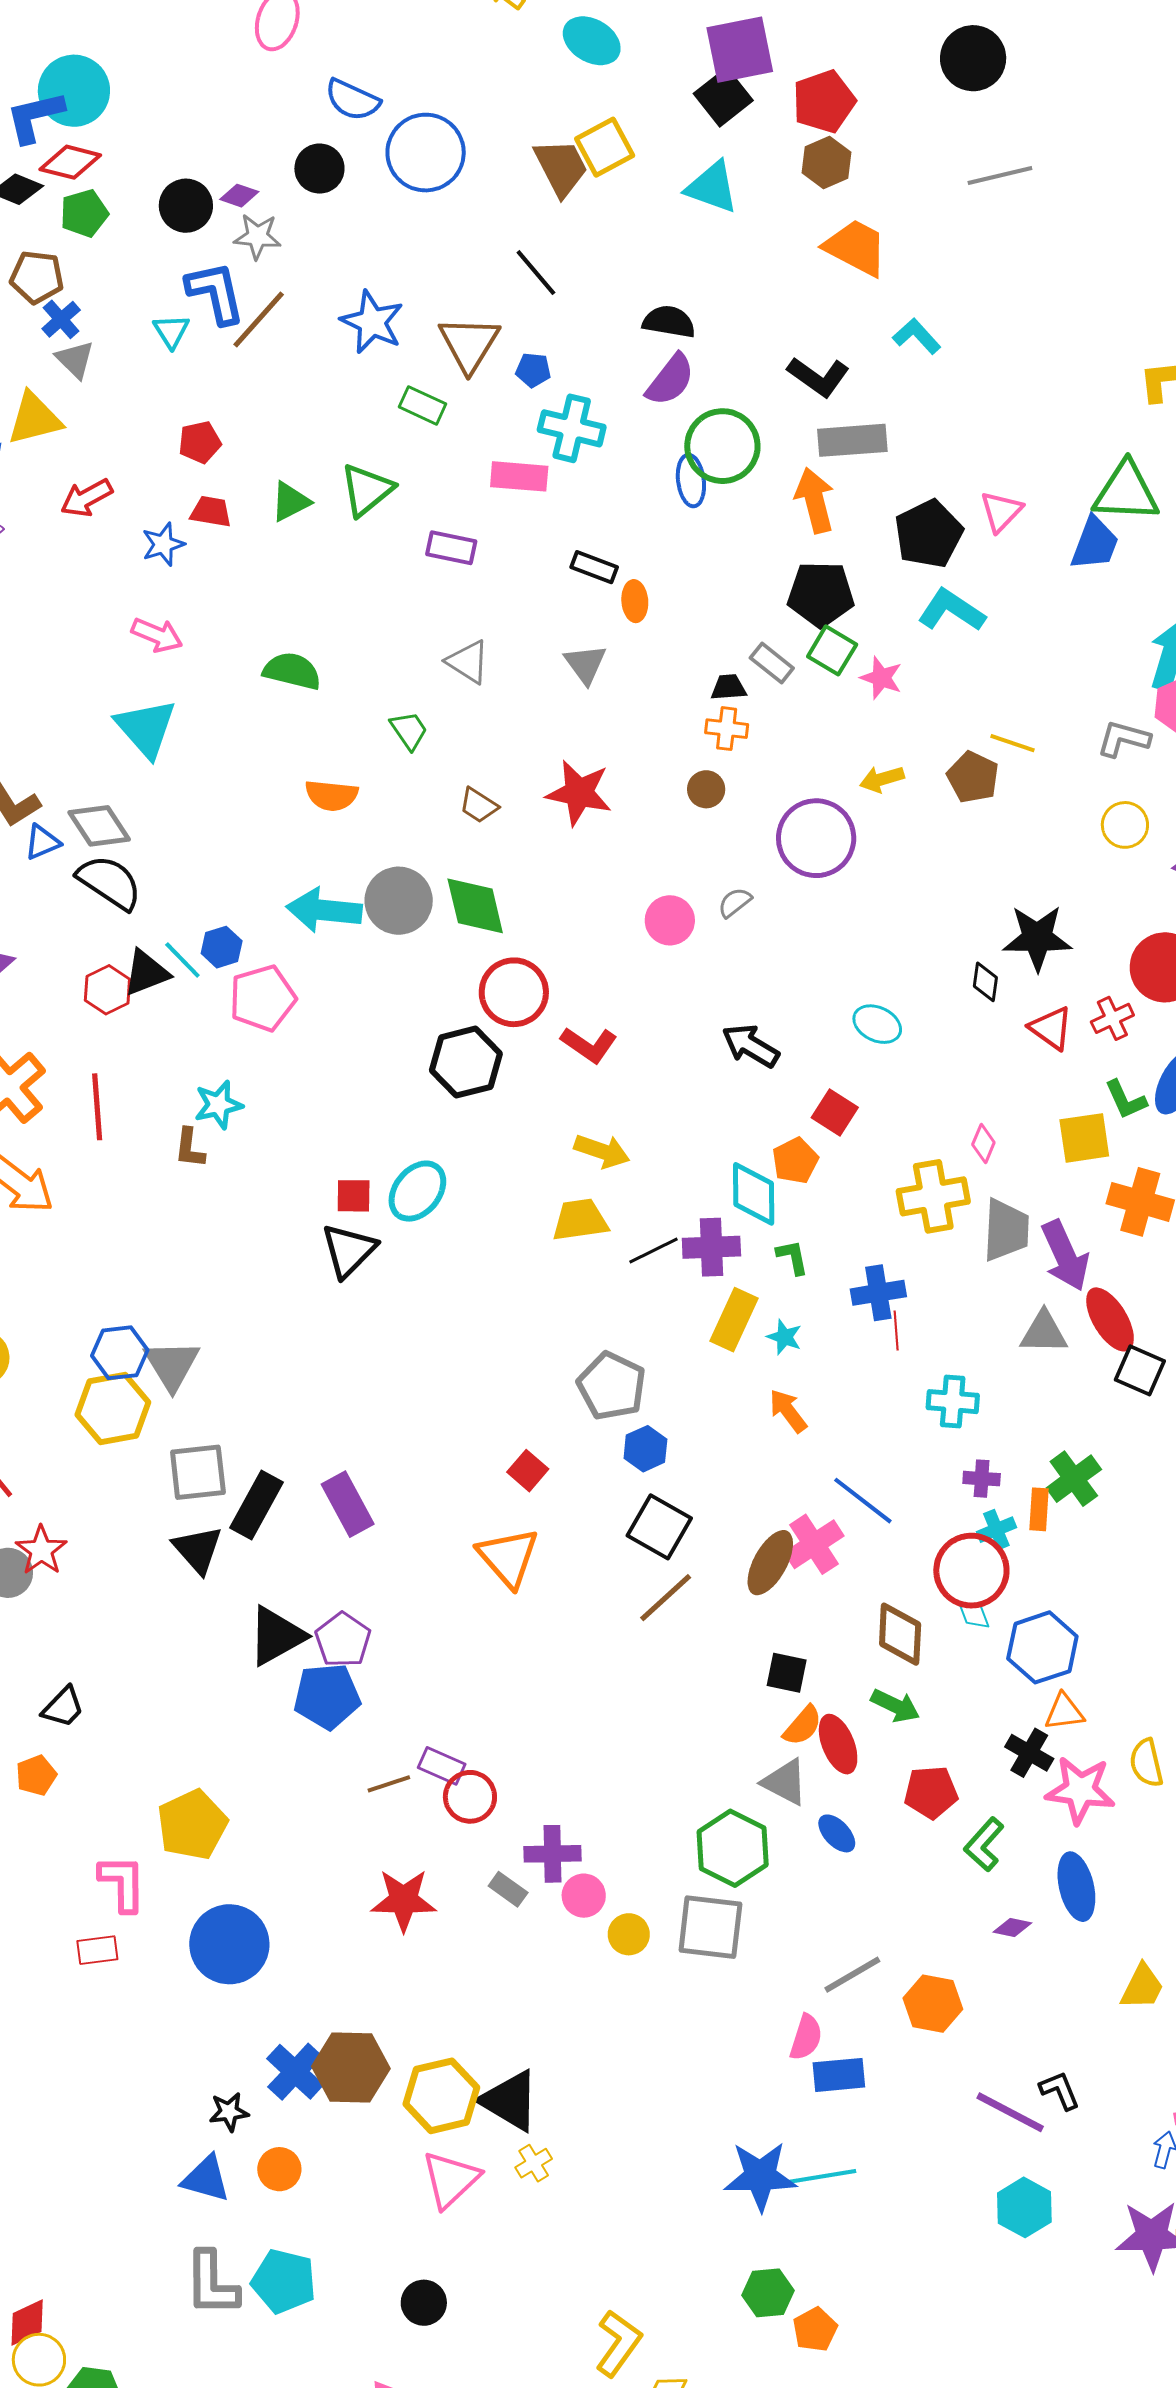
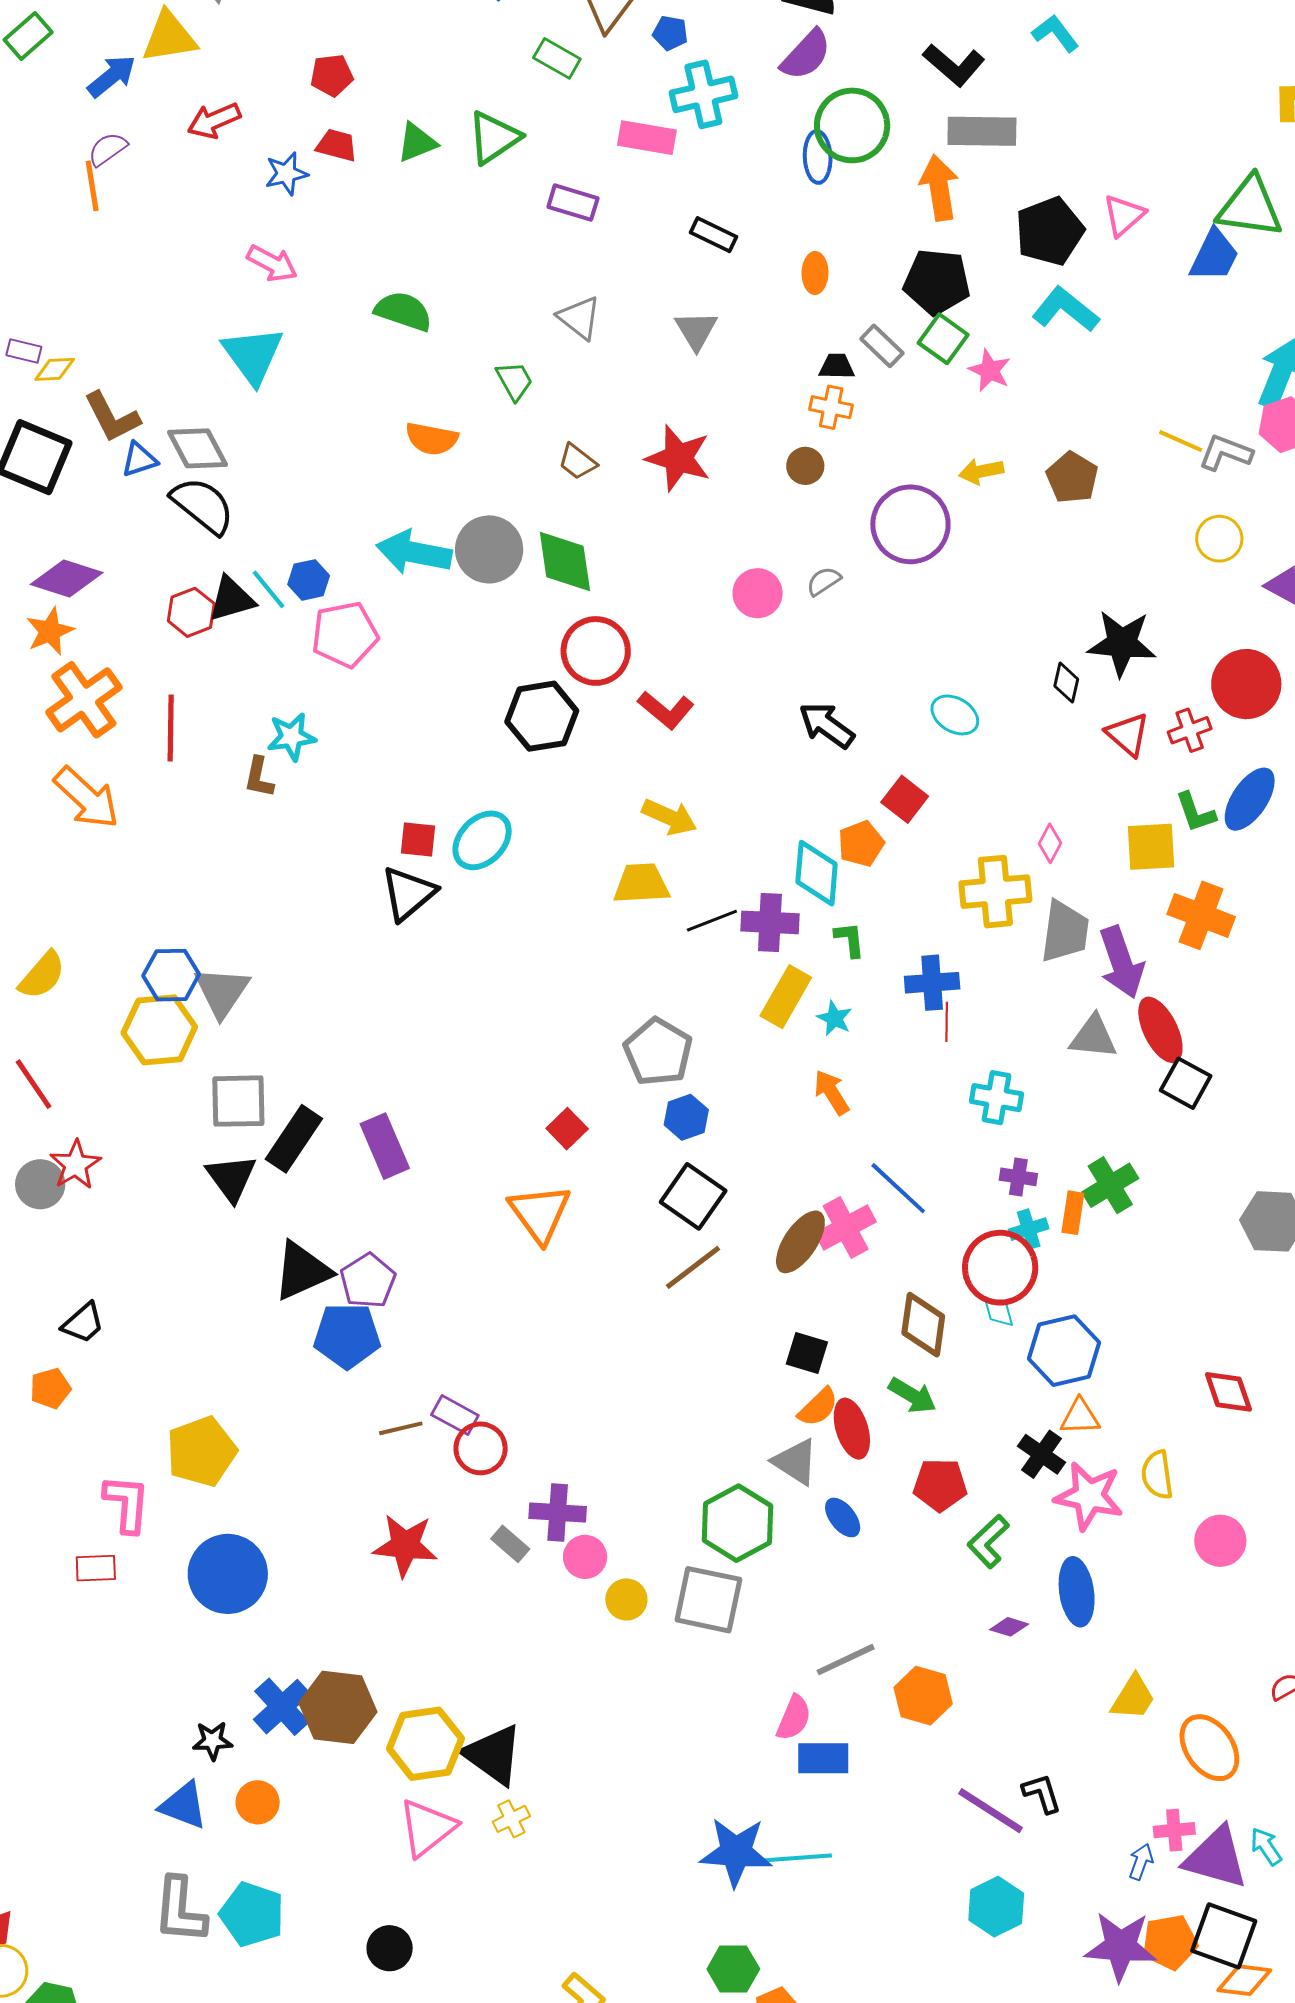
cyan cross: (572, 428) -> (703, 94), turned -32
orange ellipse: (635, 601) -> (815, 273), moved
yellow line: (1013, 743) -> (1181, 441), moved

